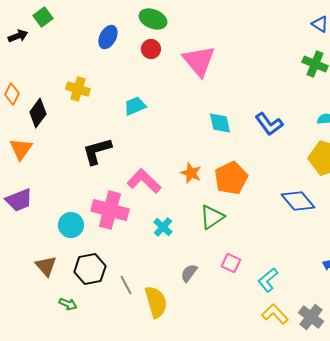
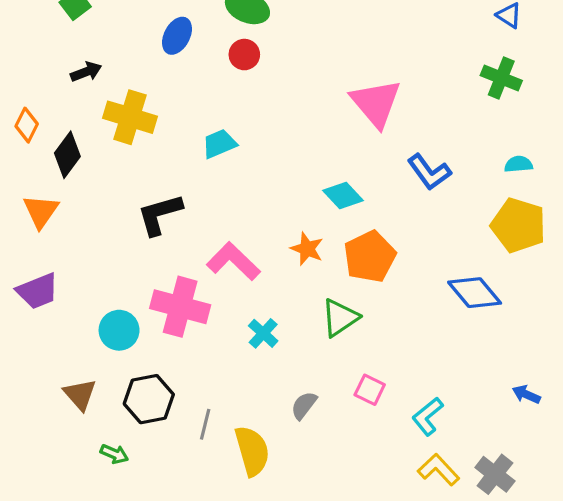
black arrow: (18, 36) -> (86, 72), moved
pink triangle: (199, 61) -> (376, 103), moved
yellow cross: (78, 89) -> (130, 117), size x1.4
cyan diamond: (220, 123) -> (343, 196), moved, turned -30
gray line: (126, 285) -> (205, 424), turned 42

